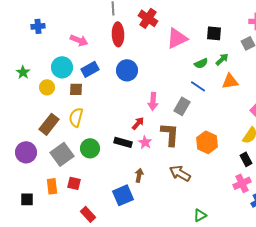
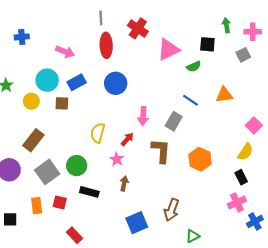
green arrow: (222, 59) -> (226, 25), moved, turned -56
green semicircle: (201, 63) -> (194, 66), moved
yellow semicircle: (76, 117) -> (98, 133), moved
black rectangle: (123, 142) -> (89, 192), moved
pink star: (145, 142) -> (117, 159), moved
brown arrow: (180, 173) -> (172, 210), moved, turned -100
brown arrow: (139, 175) -> (124, 184), moved
blue square: (123, 195) -> (137, 223), moved

